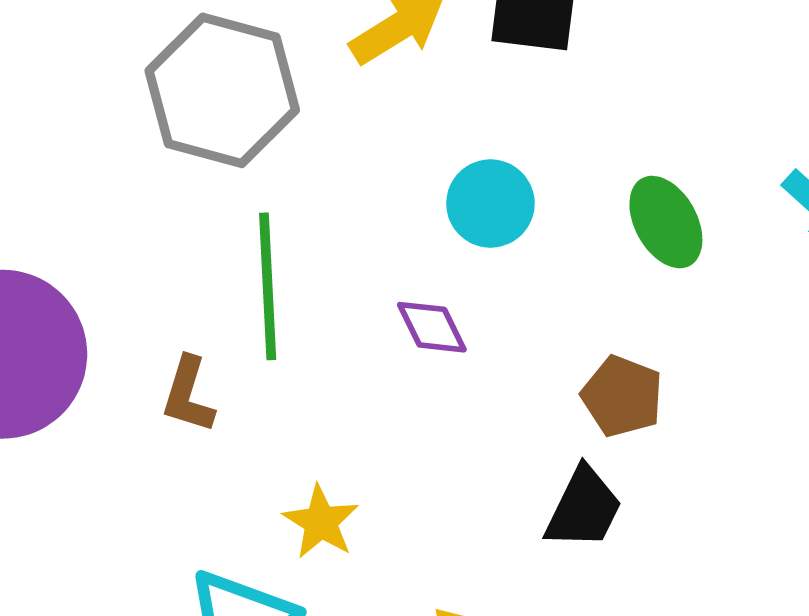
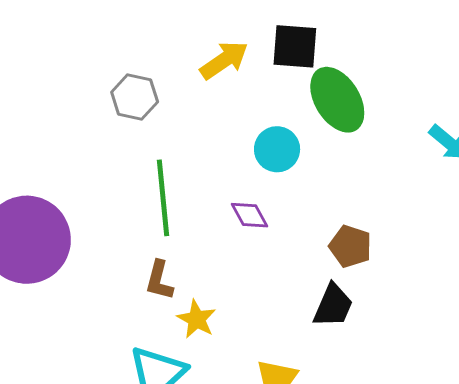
gray hexagon: (222, 90) -> (135, 97), size x0.6
green ellipse: (666, 222) -> (337, 100), moved, size x1.4
brown L-shape: (188, 395) -> (159, 280), moved

